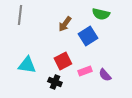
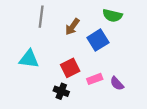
gray line: (20, 15) -> (41, 17), moved
cyan triangle: (27, 65) -> (29, 59), moved

